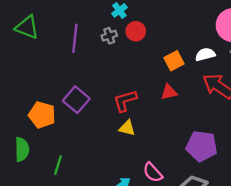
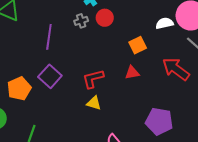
purple line: (75, 38) -> (49, 37), moved
white semicircle: (205, 54) -> (165, 23), moved
orange pentagon: (42, 115) -> (19, 89), turned 30

